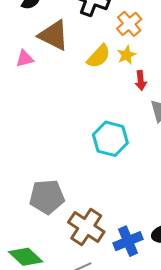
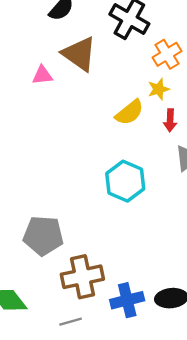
yellow semicircle: (99, 56) -> (129, 112), moved
brown cross: (86, 227) -> (82, 277), turned 36

